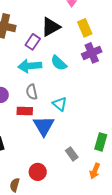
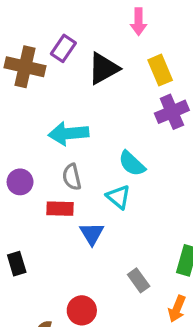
purple rectangle: (33, 42) -> (63, 48), moved
cyan semicircle: (59, 63) -> (132, 164), moved
blue triangle: (44, 126) -> (92, 234), size x0.7

